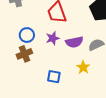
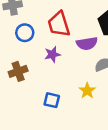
blue circle: (27, 35) -> (25, 33), moved
purple semicircle: (74, 42) -> (87, 43), moved

